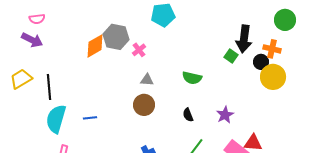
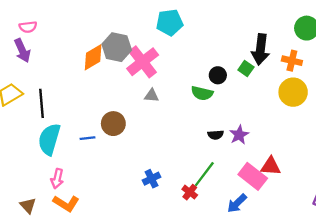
purple arrow: (32, 40) -> (22, 51), turned 40
pink cross: (139, 50) -> (143, 62), size x2.0
black circle: (261, 62) -> (218, 75), moved
brown circle: (144, 105) -> (113, 124), moved
black semicircle: (188, 115) -> (216, 135), moved, turned -72

